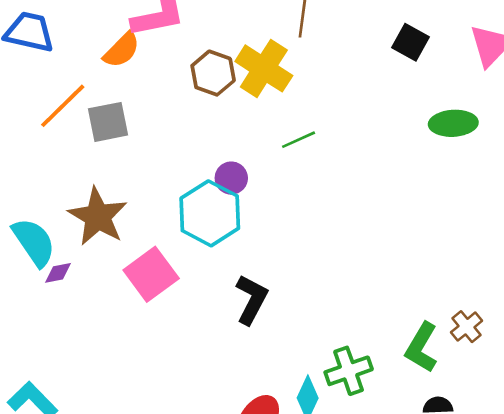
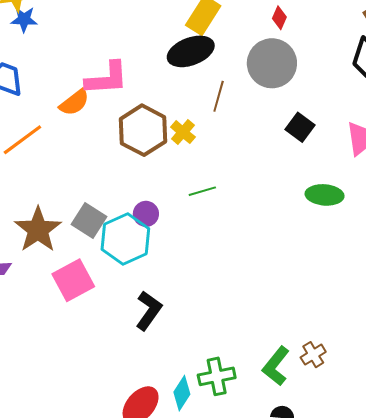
yellow cross: (264, 68) -> (183, 132), size x0.6
brown hexagon: (213, 73) -> (143, 130), size x1.4
gray square: (108, 122) -> (89, 220), moved, turned 36

